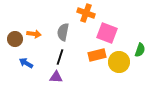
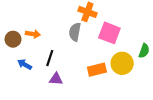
gray semicircle: (63, 32) -> (75, 32), moved
orange rectangle: (97, 55) -> (97, 70), moved
black line: (60, 57) -> (50, 58), moved

